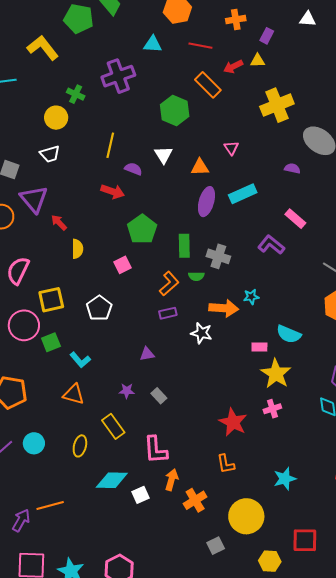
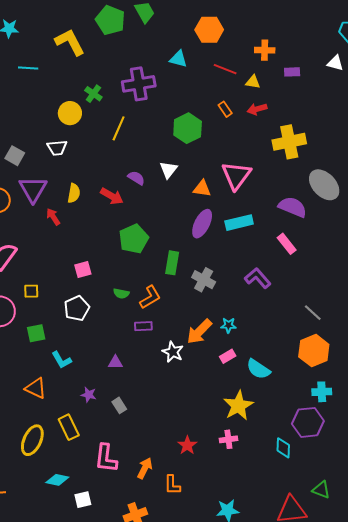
purple rectangle: (267, 36) -> (292, 72), turned 49
yellow triangle: (258, 61) -> (253, 82), moved
red arrow: (233, 67) -> (257, 109), moved
orange rectangle: (208, 85) -> (225, 109), size x0.6
yellow line: (110, 145) -> (119, 128), moved
pink triangle: (231, 148) -> (236, 175), size x2.0
purple semicircle: (292, 168) -> (293, 207), size x1.8
pink rectangle: (295, 219) -> (287, 244), moved
yellow semicircle: (77, 249) -> (74, 193), moved
pink square: (123, 265) -> (83, 269), moved
green semicircle: (196, 276) -> (121, 294), moved
yellow square: (51, 300) -> (31, 291), size x0.6
orange arrow: (224, 308) -> (199, 332), turned 120
green square: (51, 342) -> (36, 333), moved
pink rectangle: (259, 347) -> (228, 356), moved, turned -42
cyan L-shape: (80, 360) -> (61, 360), moved
red star: (233, 422) -> (187, 445), size x0.7
yellow ellipse: (80, 446) -> (32, 440), size x1.4
cyan diamond: (112, 480) -> (57, 480), size x0.7
orange arrow: (172, 480) -> (145, 468), moved

